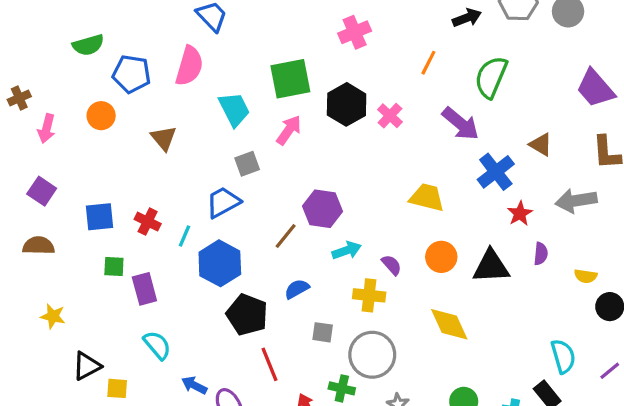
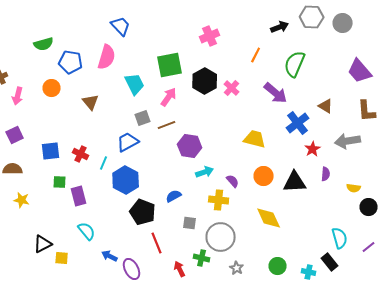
purple square: (42, 191) -> (15, 135), turned 30
brown line: (286, 236) -> (167, 125), moved, turned 30
yellow star: (53, 316) -> (22, 200), moved

